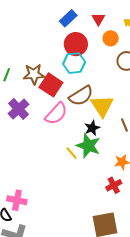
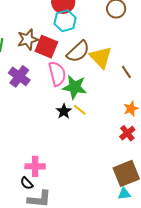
pink semicircle: (56, 114) -> (57, 74), turned -45
black star: (92, 128) -> (64, 111), moved
green star: (88, 146) -> (75, 87), moved

